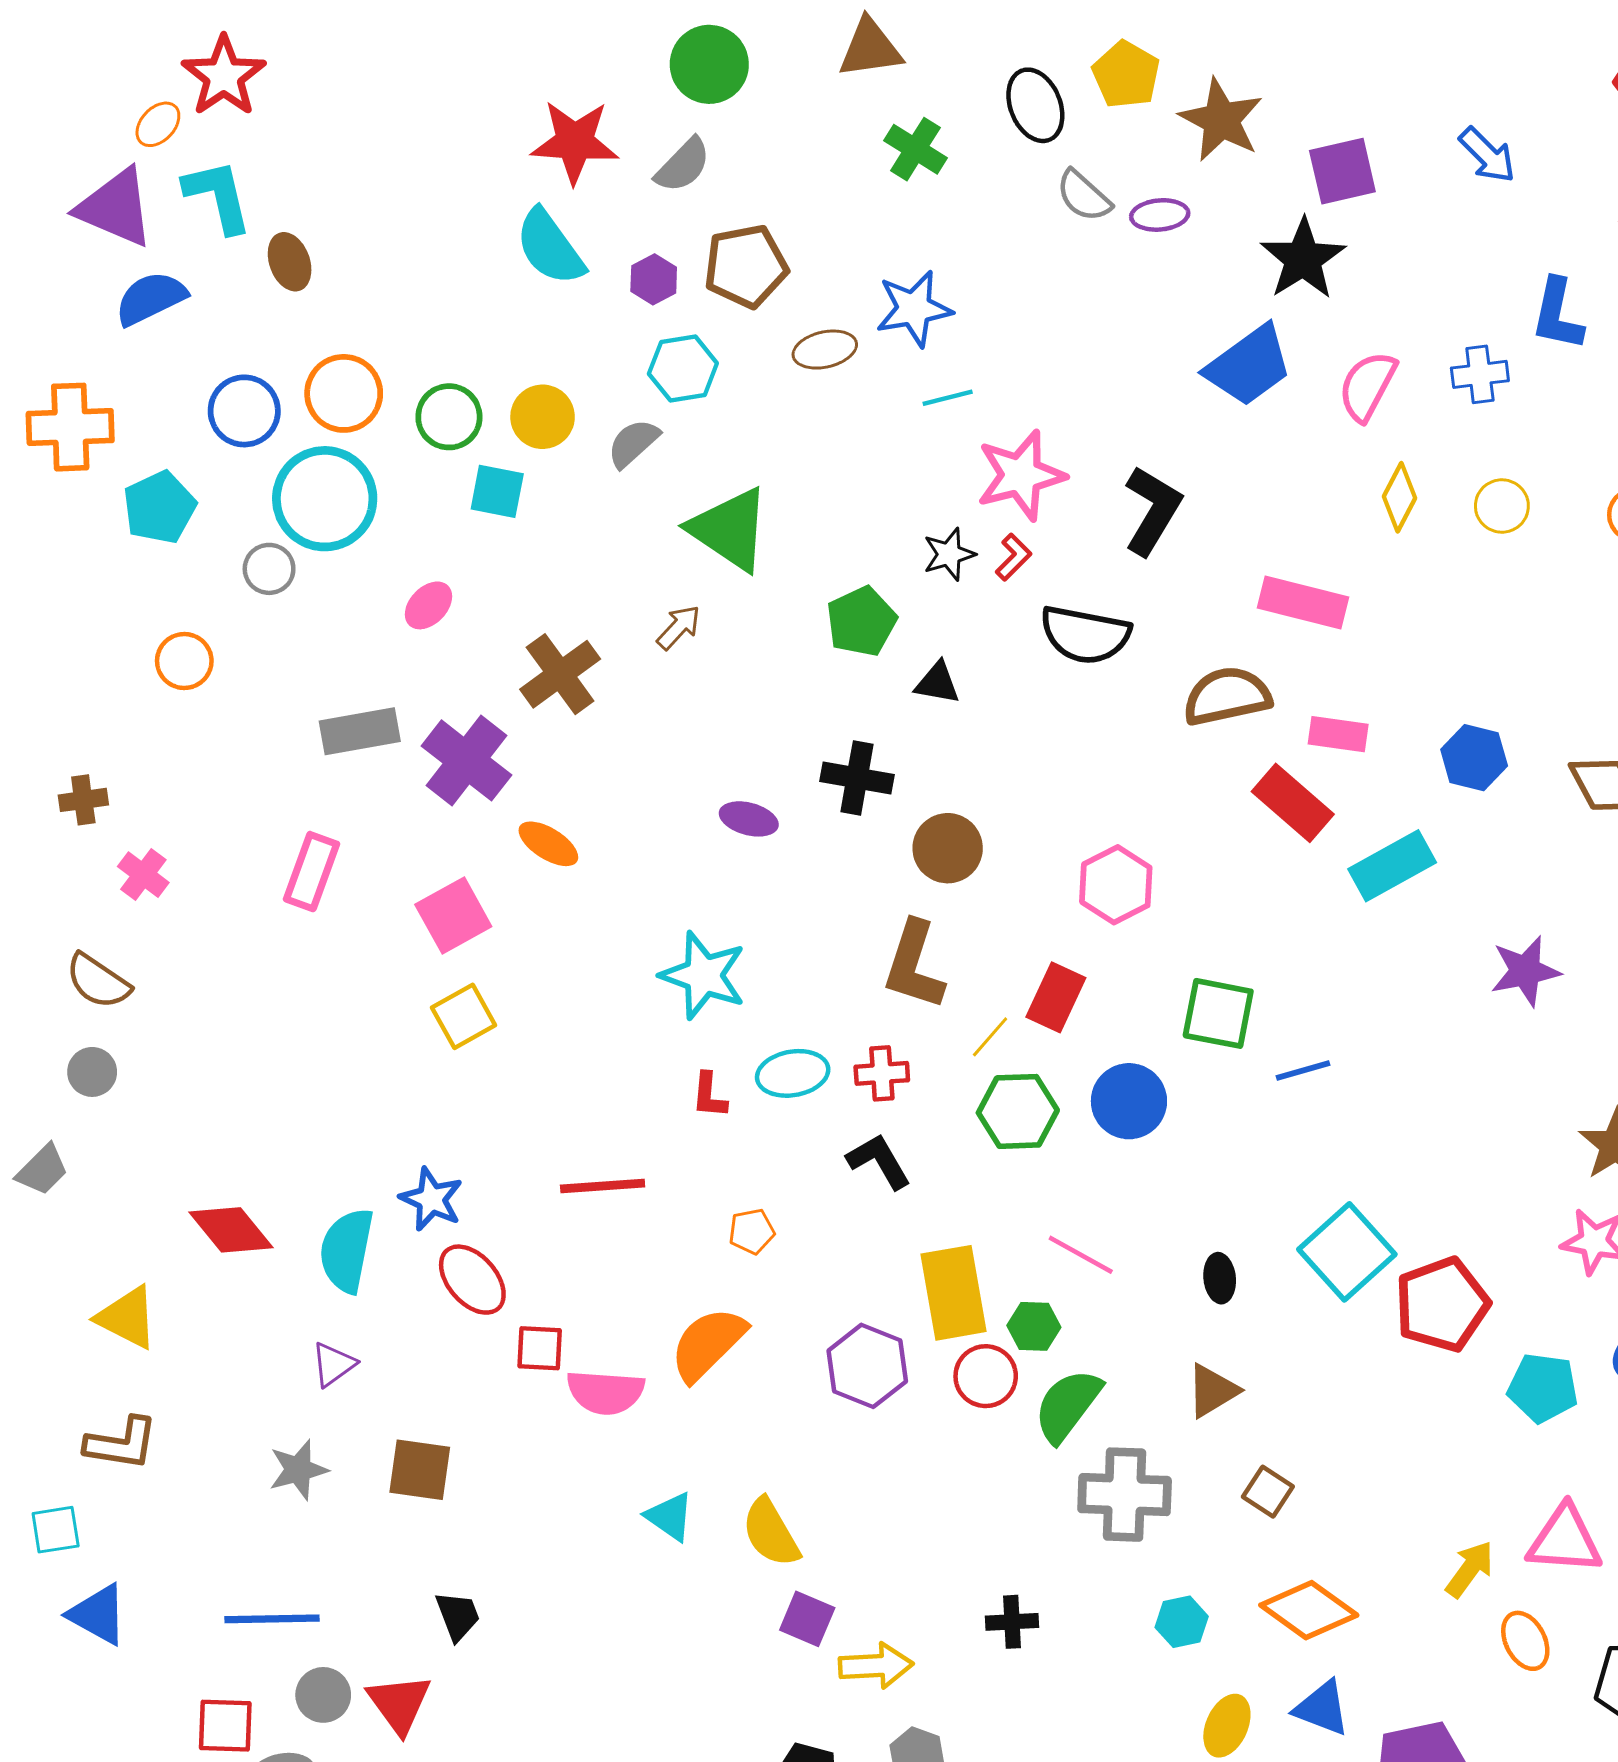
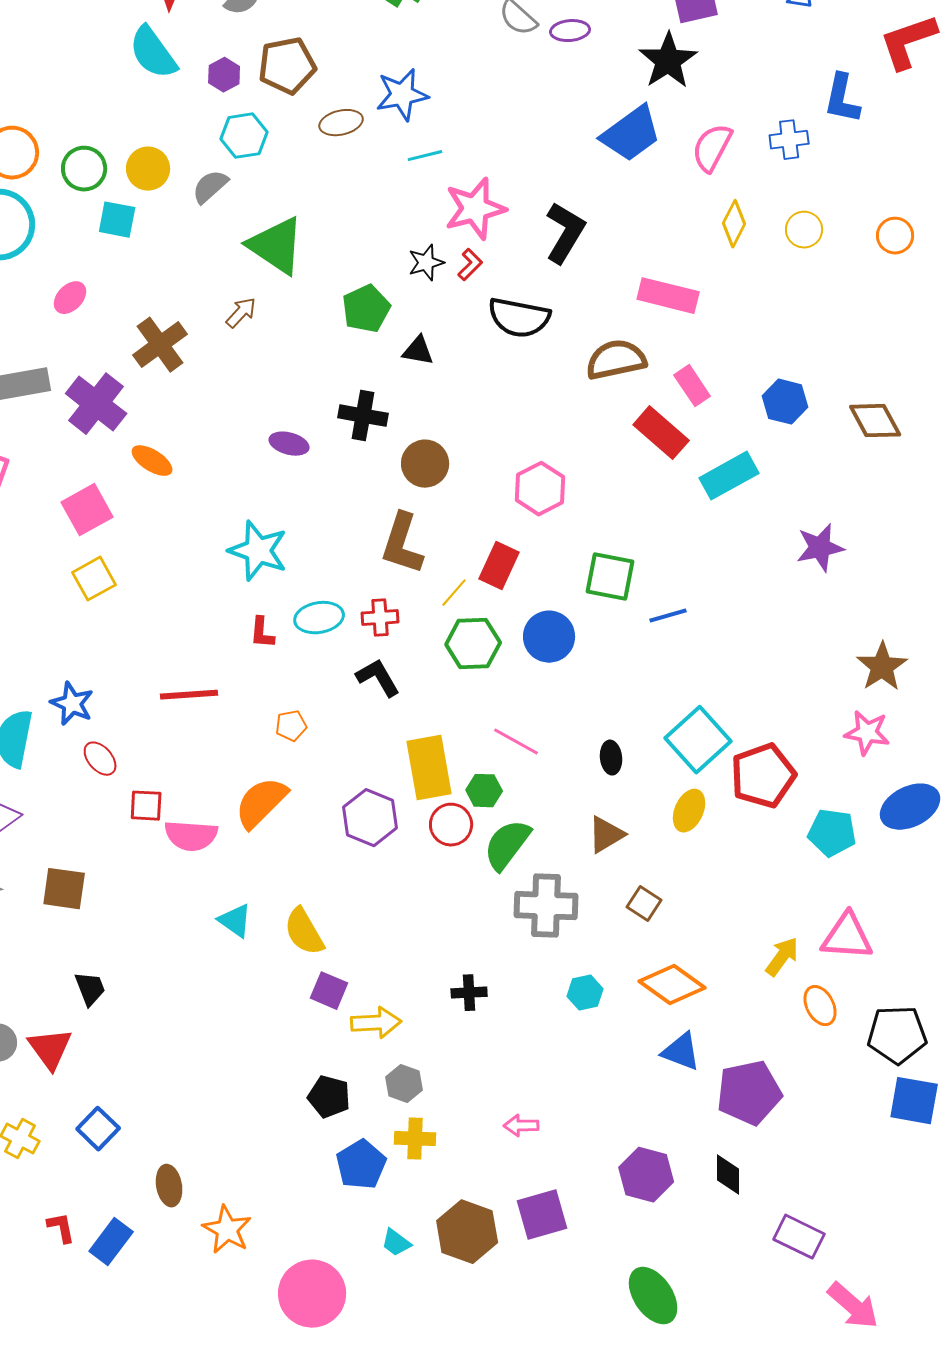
pink rectangle: (1338, 734) -> (692, 386), turned 48
red ellipse: (472, 1280) -> (100, 759), size x0.7
yellow ellipse: (1227, 1726) -> (689, 811), moved

